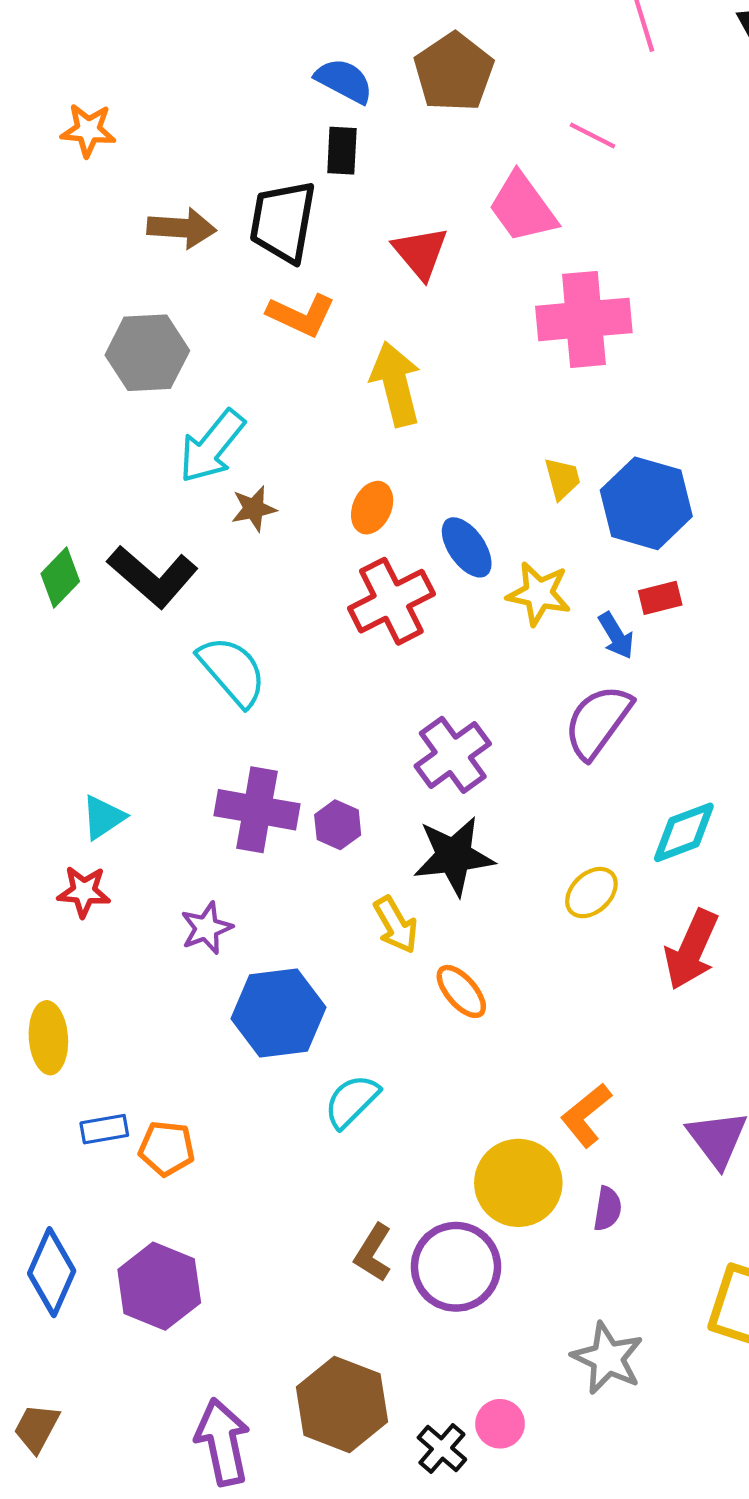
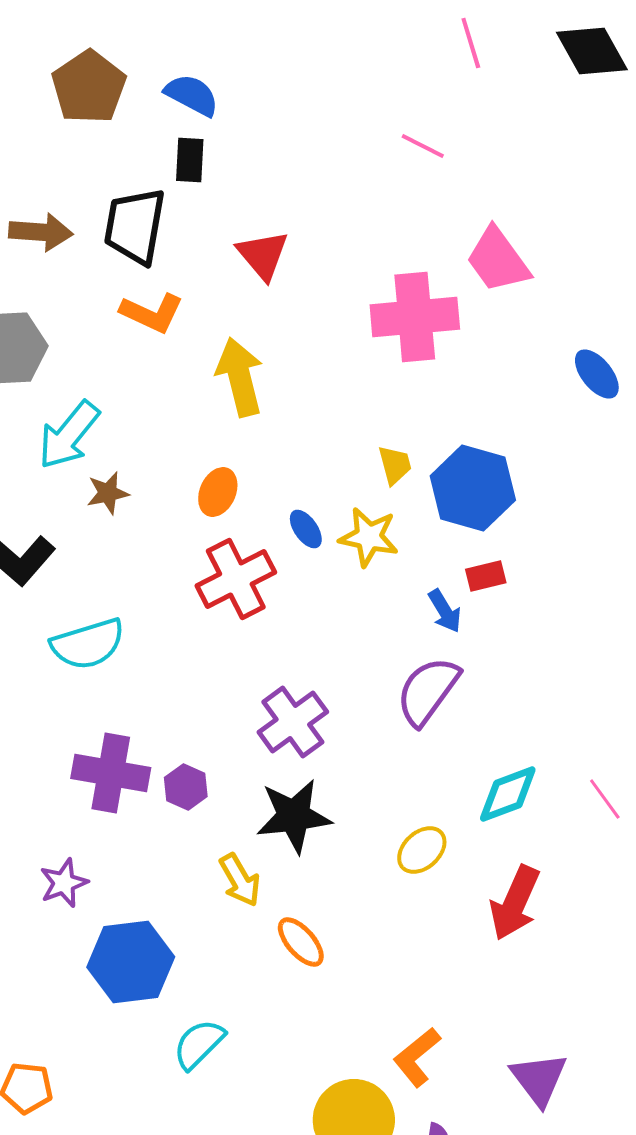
brown pentagon: (454, 72) -> (89, 87), moved
pink trapezoid: (523, 208) -> (498, 260), moved
blue ellipse: (467, 547) -> (306, 529), size x0.7
yellow star: (539, 594) -> (369, 537), moved
cyan semicircle: (232, 671) -> (88, 644), turned 114

